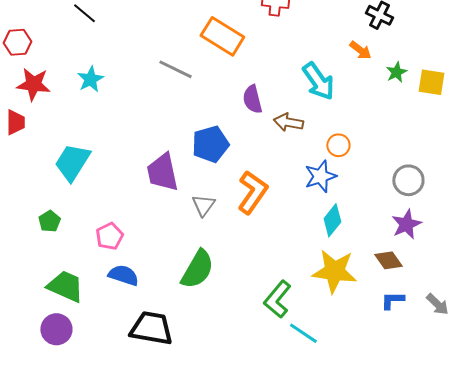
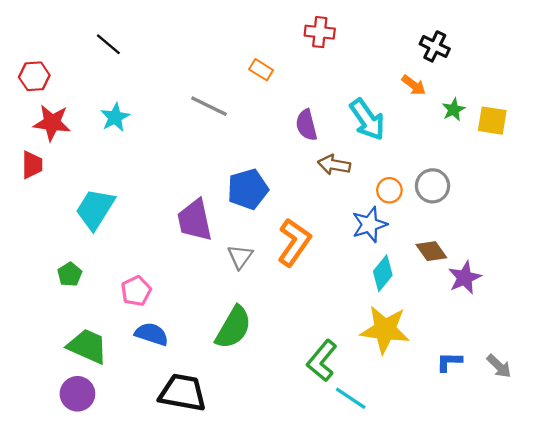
orange rectangle: (222, 36) -> (261, 70), size x0.5
purple semicircle: (252, 99) -> (306, 125), moved
gray circle: (408, 180) -> (433, 186), moved
brown diamond: (388, 260) -> (431, 251), moved

